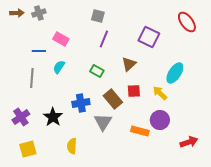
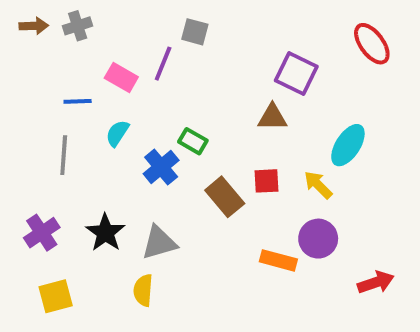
purple line: (104, 39) -> (163, 64), moved
brown triangle: (129, 64) -> (272, 117), moved, turned 42
blue cross: (81, 103) -> (161, 167), moved, turned -30
gray triangle: (103, 122) -> (159, 243), moved, turned 42

